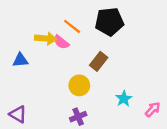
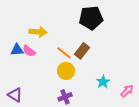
orange line: (72, 26) -> (64, 53), moved
pink semicircle: (61, 42) -> (29, 51), moved

